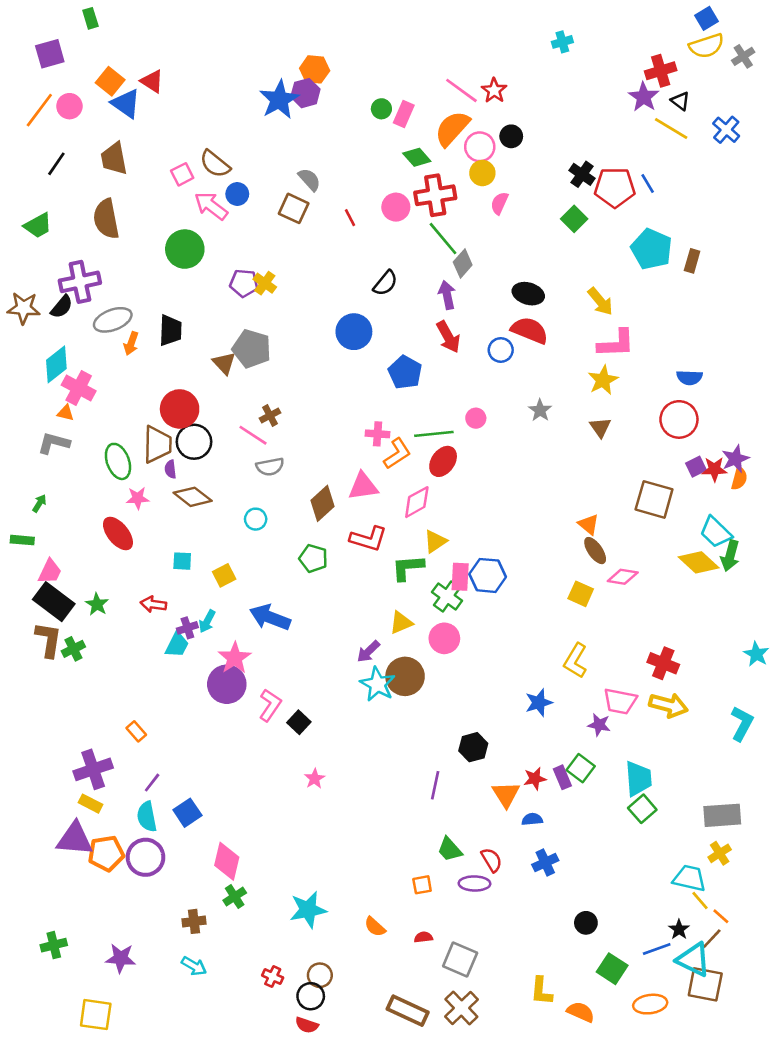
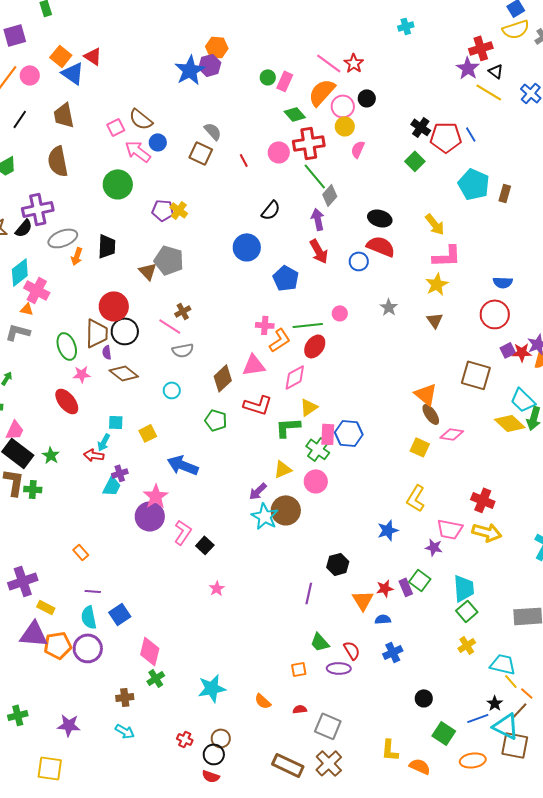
orange triangle: (589, 524) -> (426, 394), size x1.4
cyan arrow: (207, 621) -> (104, 442), moved
green cross: (73, 649) -> (33, 489), turned 30
purple cross: (93, 769) -> (23, 581), moved
purple line: (152, 783) -> (93, 591), turned 56
yellow cross: (720, 853) -> (467, 645), moved

